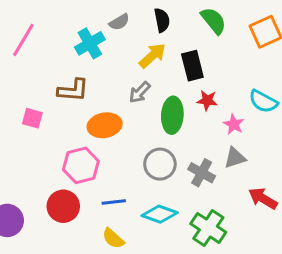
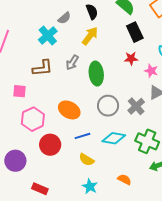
black rectangle: (192, 66) -> (135, 32), moved
gray arrow: (140, 92) -> (72, 63), moved
green ellipse: (172, 115) -> (96, 74), moved
orange ellipse: (105, 125) -> (69, 110), moved, turned 50
pink hexagon: (81, 165) -> (33, 119), moved
gray cross: (202, 173) -> (136, 106), turned 30

